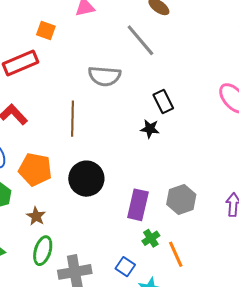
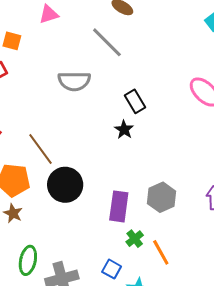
brown line: (73, 119) -> (41, 149), moved, turned -32
black star: (150, 129) -> (124, 130), turned 30
brown star: (36, 216) -> (13, 213), moved

